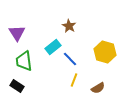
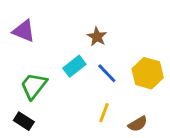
purple triangle: (17, 33) -> (24, 31), moved, turned -36
blue line: (70, 59) -> (107, 73), moved
green trapezoid: (24, 61) -> (34, 86), turned 45

